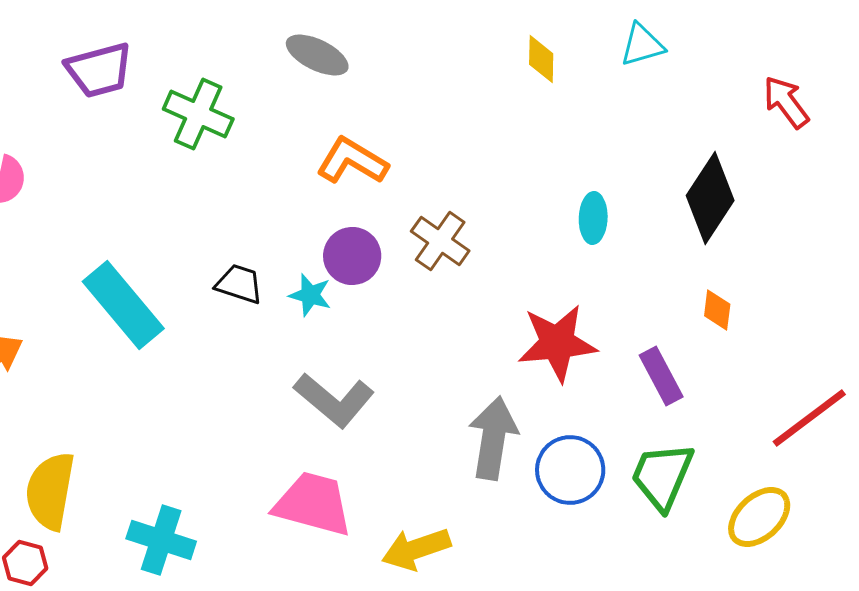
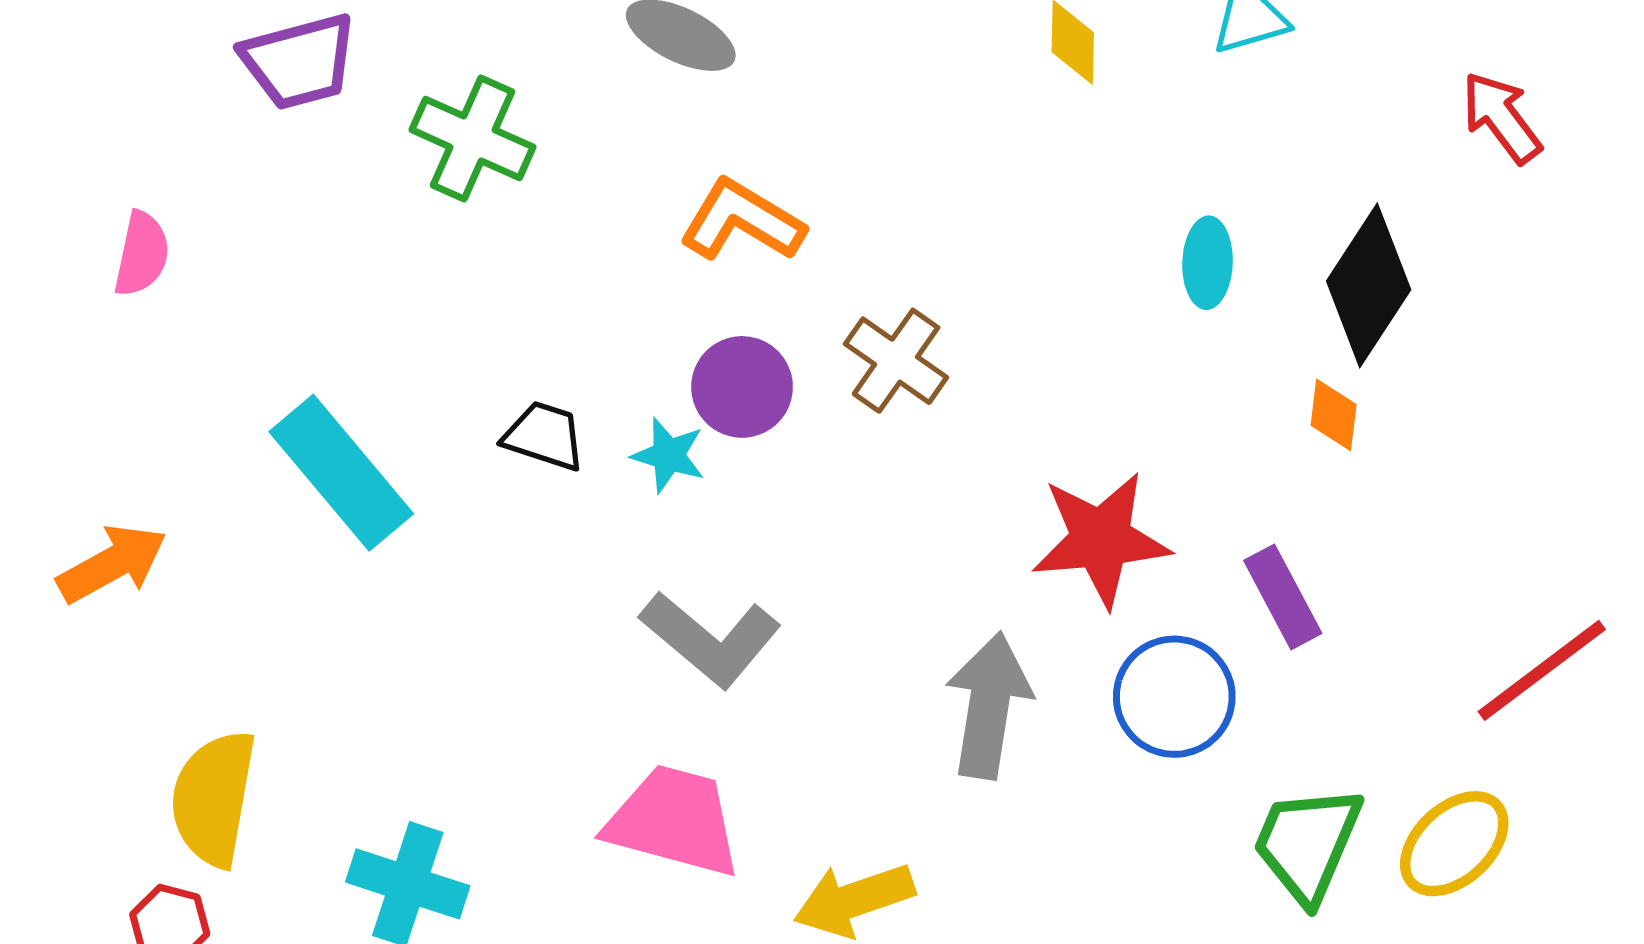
cyan ellipse: (593, 218) -> (1208, 263), moved
orange diamond: (717, 310) -> (1334, 415), moved
blue circle: (570, 470) -> (1174, 697), moved
green trapezoid: (662, 476) -> (1307, 844), moved

